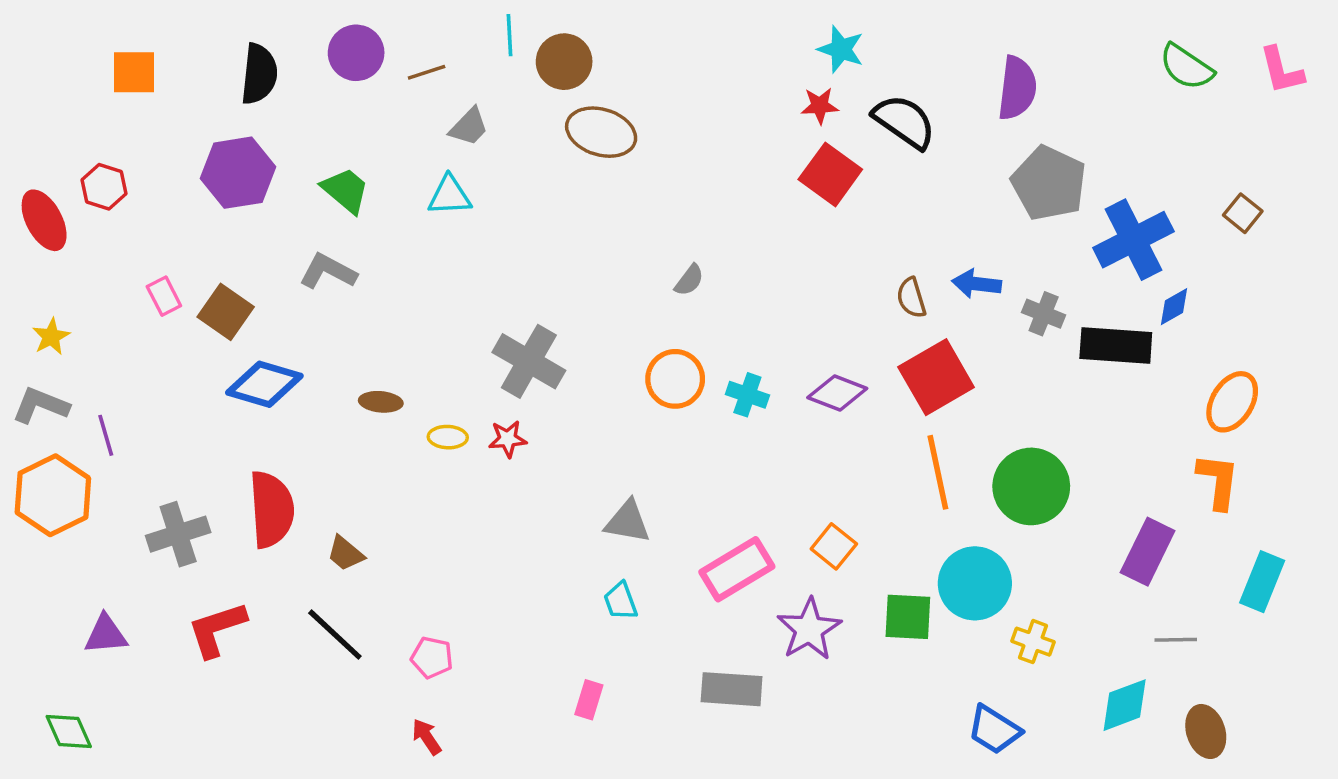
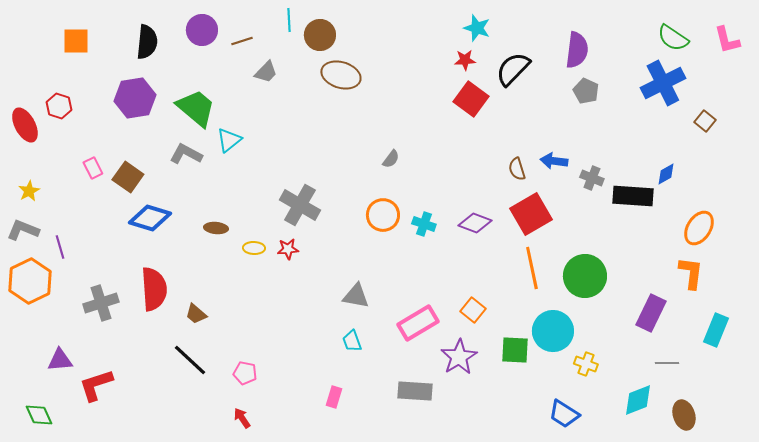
black semicircle: (904, 122) -> (513, 69), turned -81
gray pentagon: (1049, 183) -> (586, 91), moved, size x0.6
green trapezoid: (346, 190) -> (196, 108), size x1.4
cyan triangle: (450, 196) -> (229, 140), moved, turned -36
blue cross: (1133, 240) -> (663, 83), moved
red L-shape: (217, 629) -> (96, 385), moved

